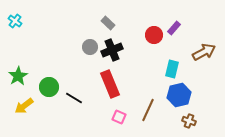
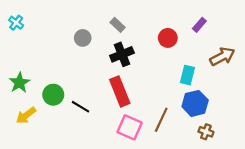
purple rectangle: (174, 28) -> (199, 25), moved
gray circle: (90, 47) -> (83, 38), moved
pink square: (119, 117) -> (130, 127), size x1.6

